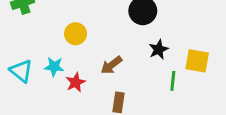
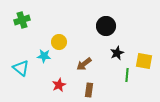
cyan star: (54, 67) -> (44, 56), moved
red star: (76, 82) -> (59, 85), moved

